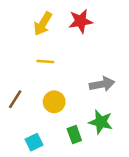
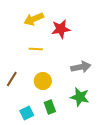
red star: (81, 21) -> (61, 29), moved
yellow arrow: (43, 24) -> (34, 19), turned 36
green rectangle: (74, 135) -> (50, 107), moved

